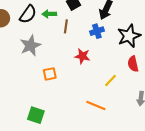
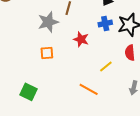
blue cross: (97, 31) -> (105, 24), moved
gray star: (30, 46) -> (48, 22), moved

